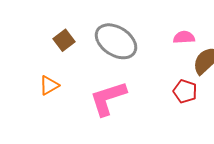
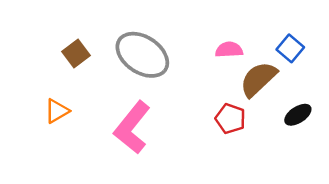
pink L-shape: (108, 98) -> (132, 127), turned -33

